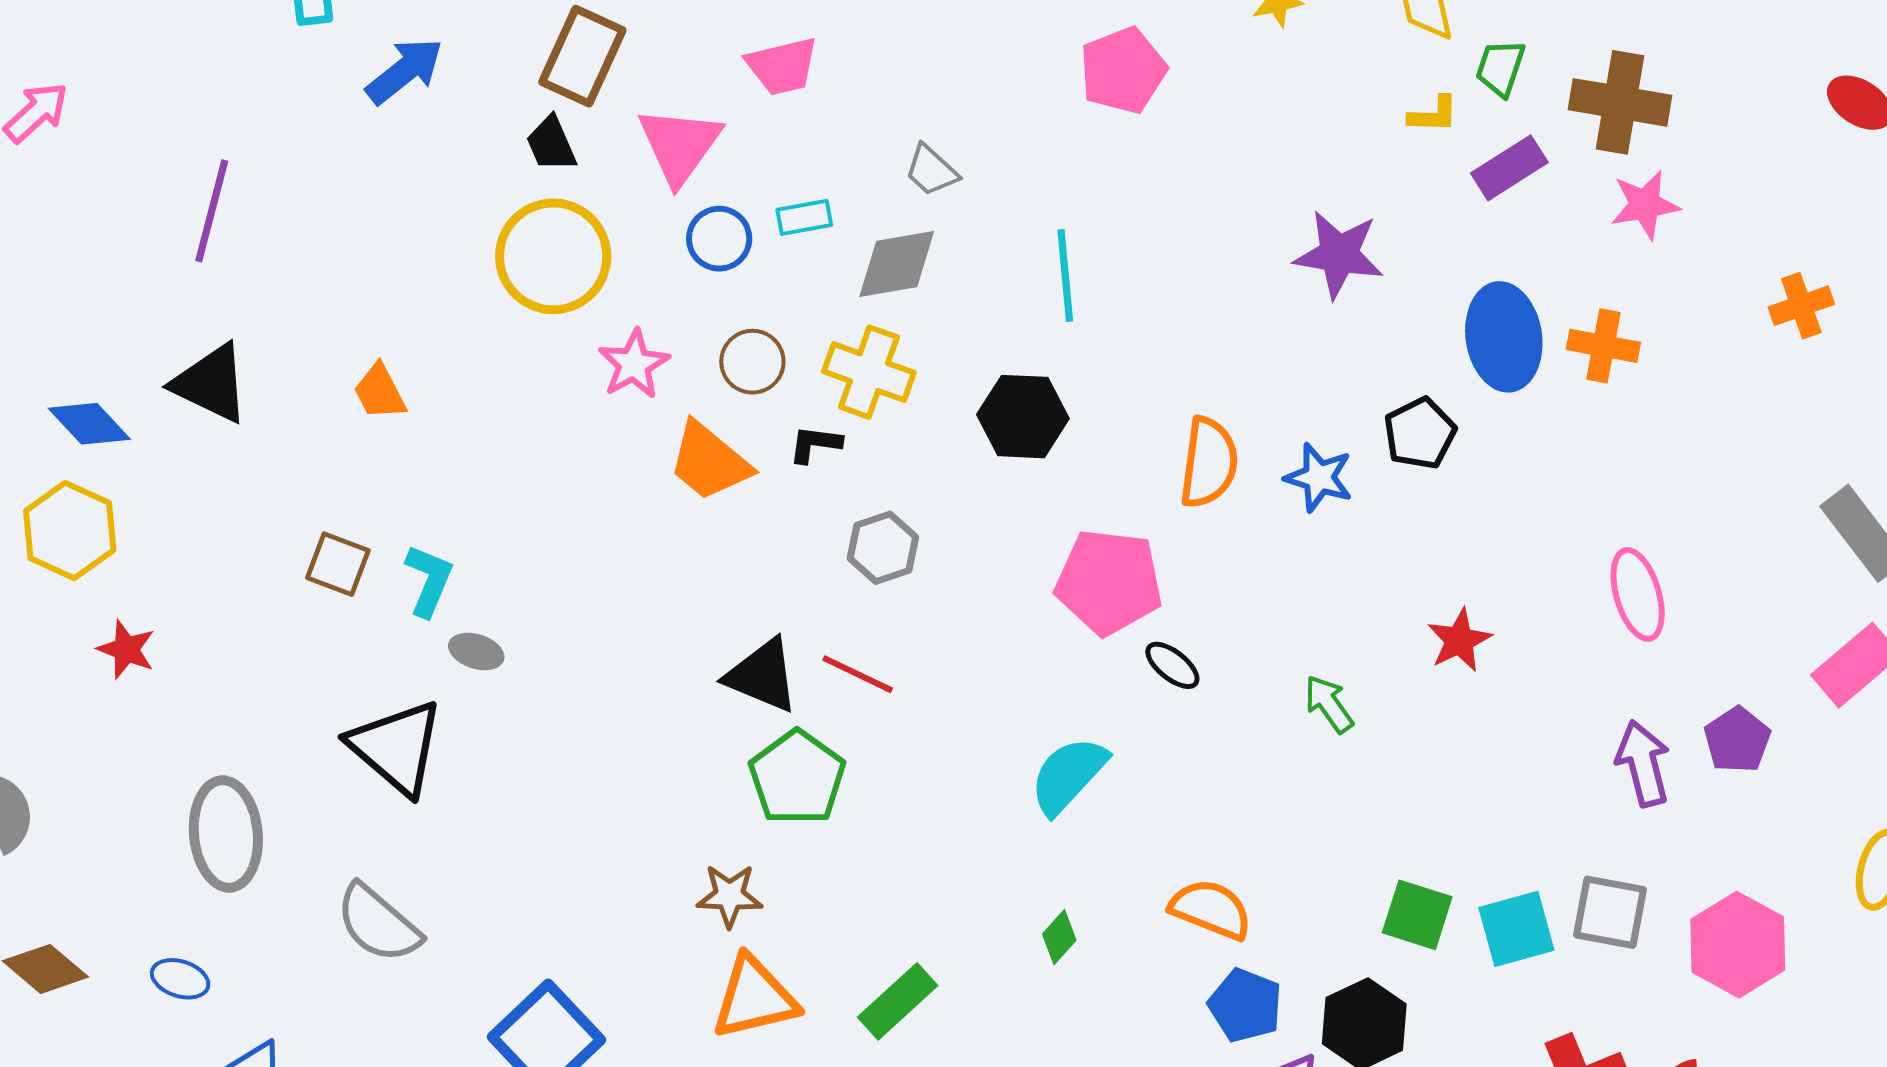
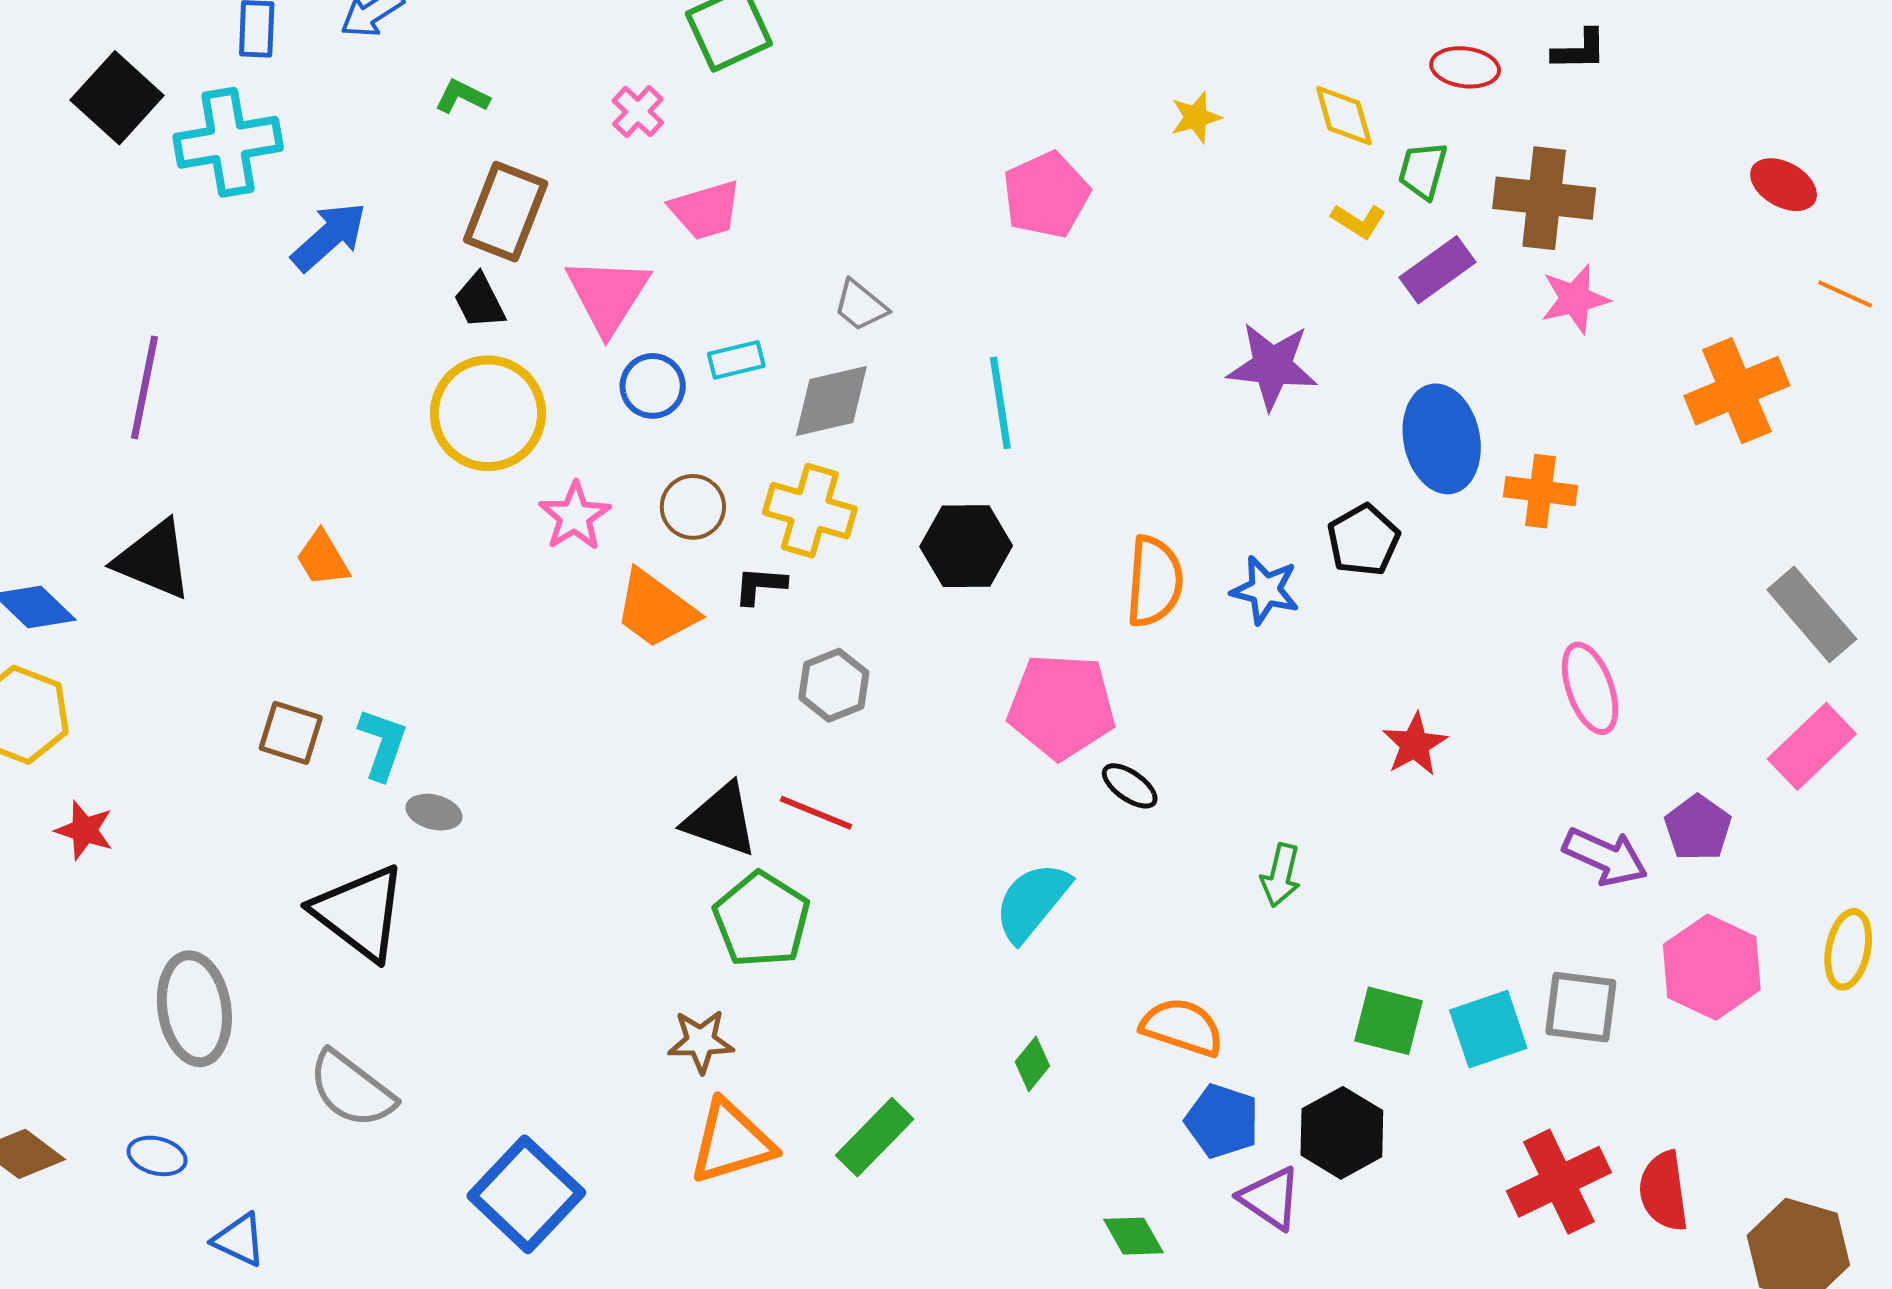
yellow L-shape: (1433, 115) -> (1359, 221), turned 34
orange cross: (1801, 306) -> (1737, 391), size x1.6
orange cross: (1603, 346) -> (1540, 491), moved
green arrow: (1329, 704) -> (1281, 875), moved, turned -128
purple arrow: (1643, 763) -> (1605, 857), turned 132
pink hexagon: (1738, 945) -> (1712, 967), moved

